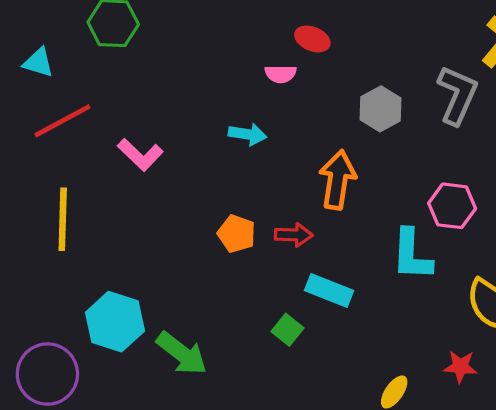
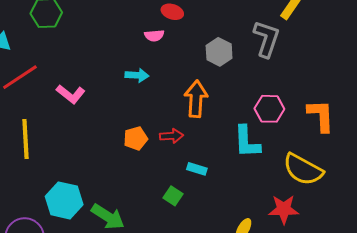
orange pentagon: (237, 234) -> (136, 138), turned -30
cyan rectangle: (329, 290) -> (197, 169), size x0.7
red star: (460, 367) -> (284, 209), size x1.4

